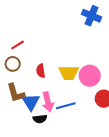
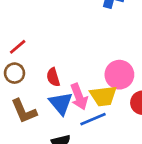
yellow trapezoid: (69, 73) -> (103, 96), moved
blue triangle: (31, 102) -> (61, 103), moved
pink arrow: (48, 102) -> (79, 97), moved

